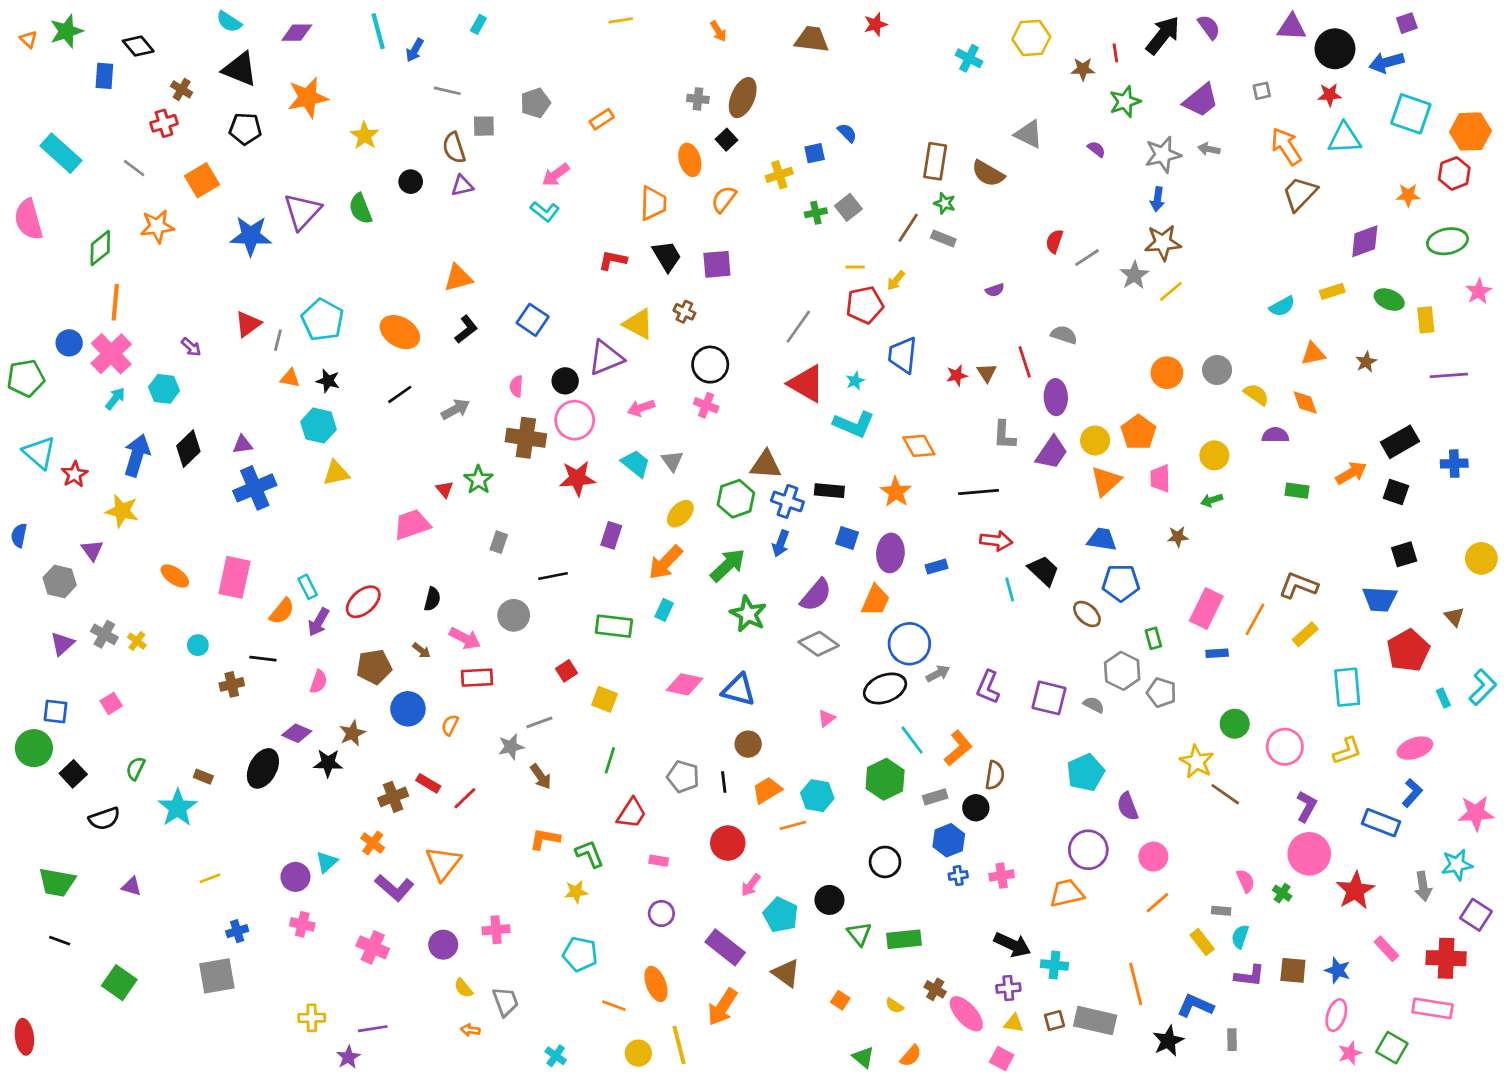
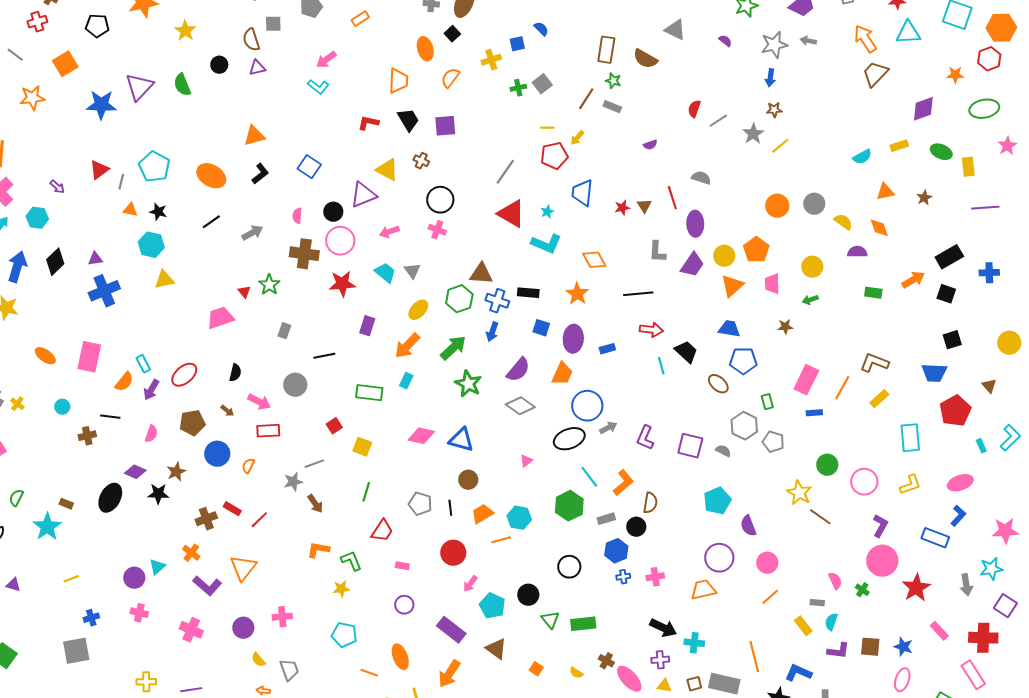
brown star: (1163, 243) -> (774, 110), size x0.6
pink rectangle: (1433, 1008) -> (973, 675), turned 48

